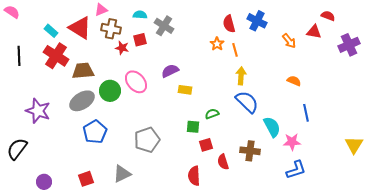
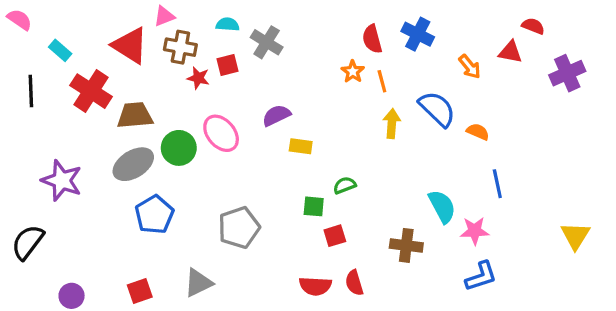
cyan rectangle: (51, 31) -> (60, 50), moved
blue semicircle: (247, 102) -> (437, 109), moved
red semicircle: (223, 162) -> (354, 283), moved
red semicircle: (194, 176) -> (315, 286), turned -84

